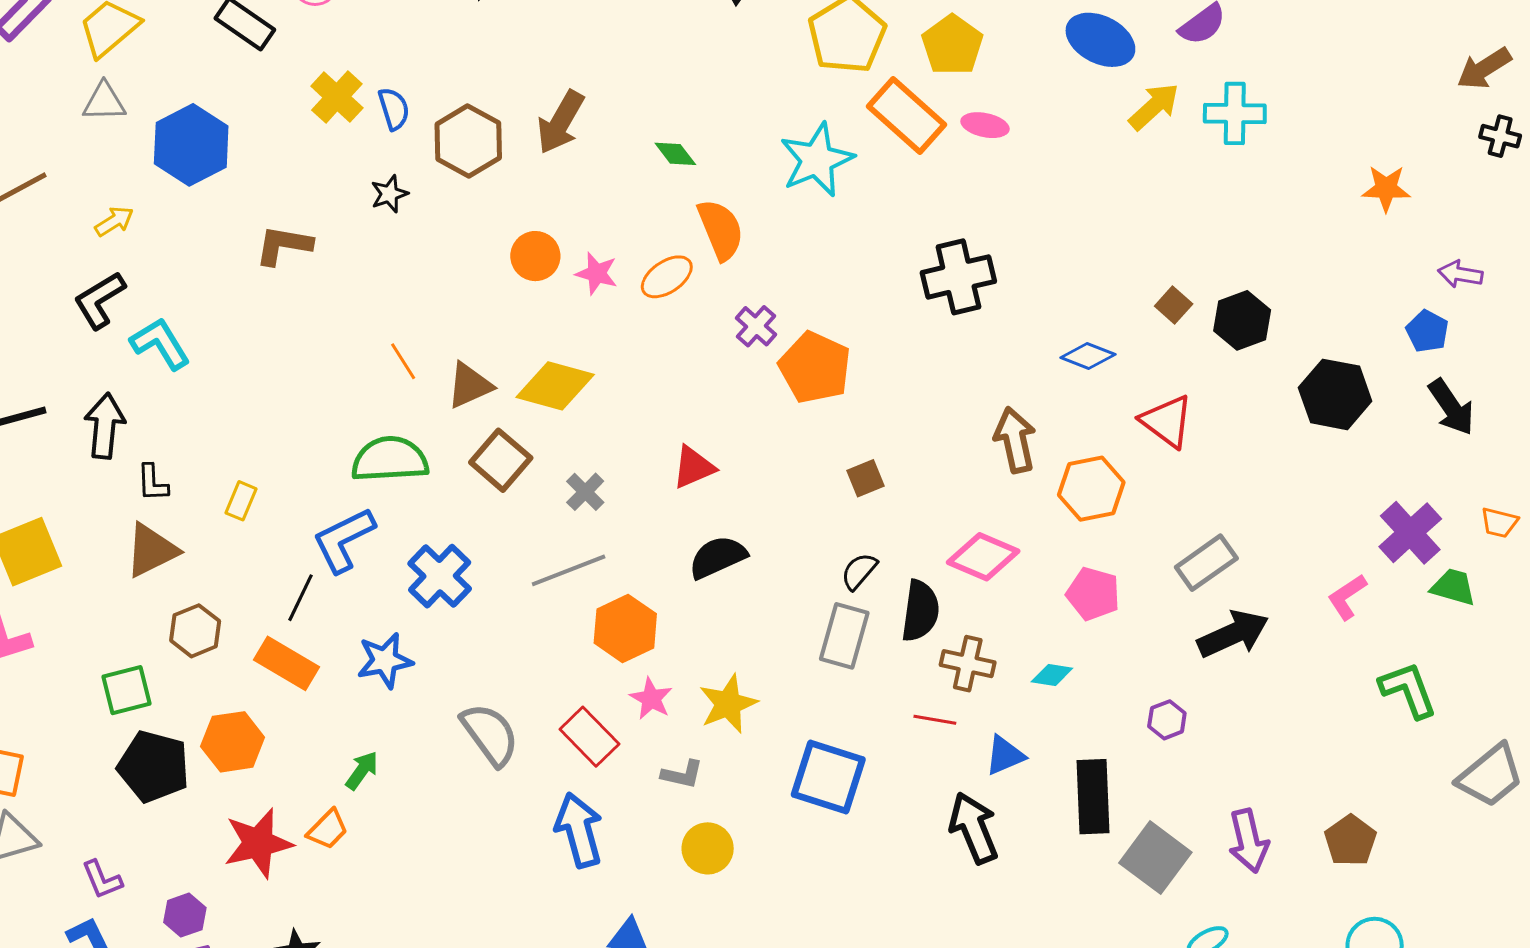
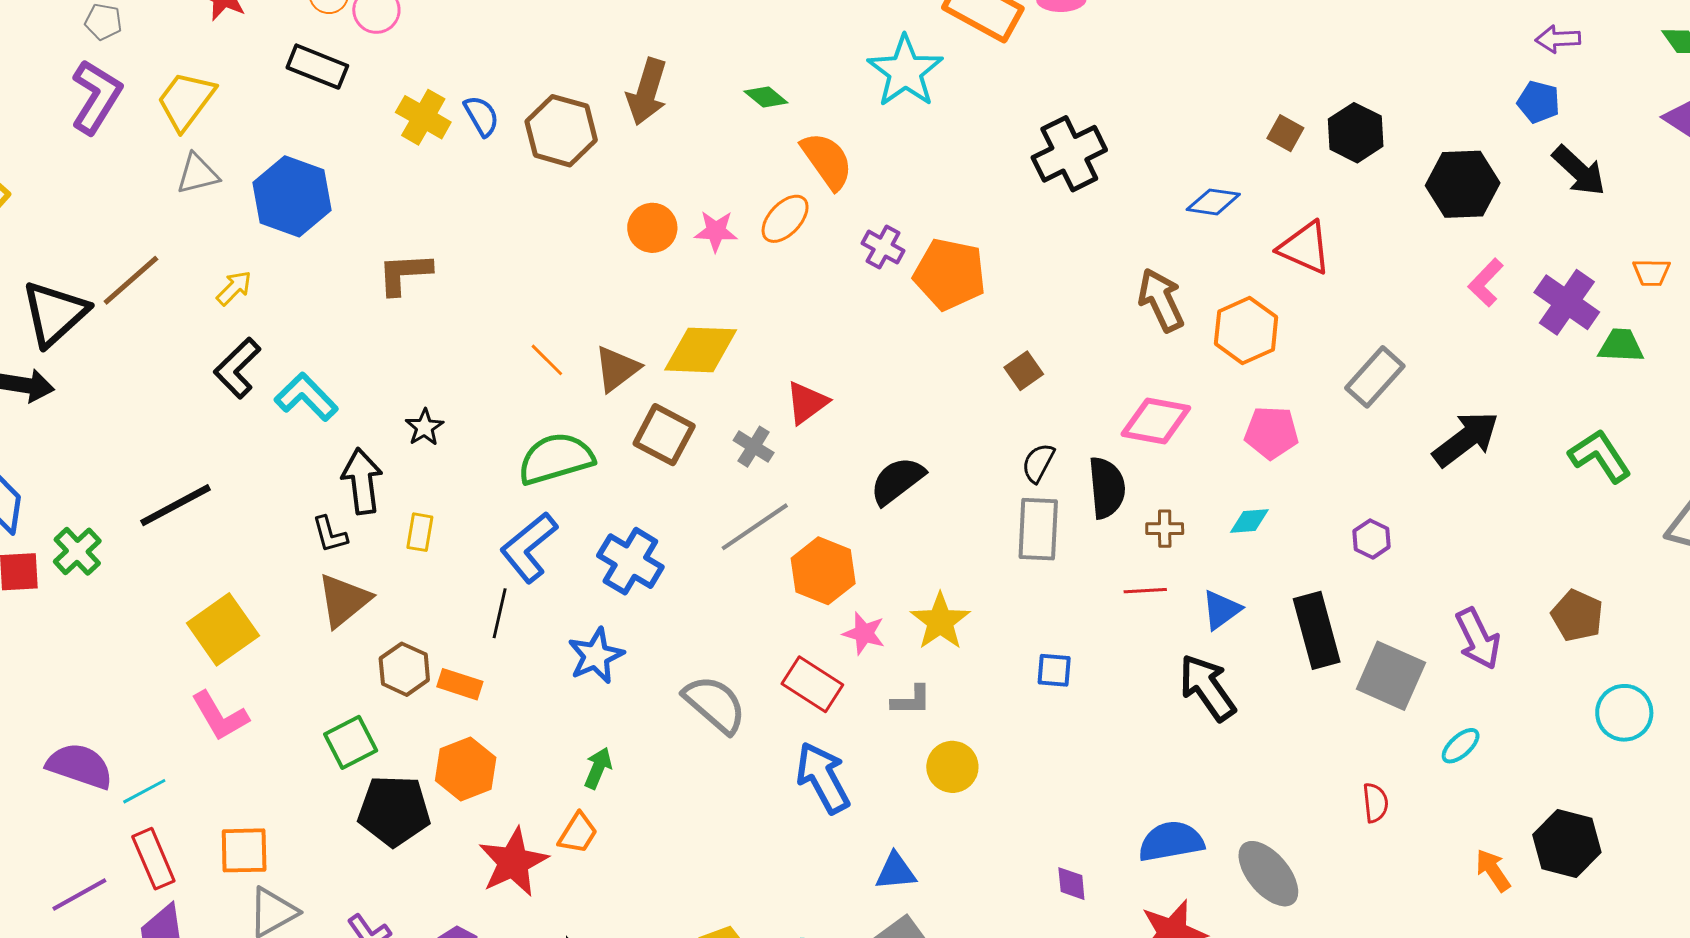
black star: (389, 194) -> (424, 427), moved
black arrow: (105, 426) -> (362, 481), moved
red triangle: (694, 467) -> (807, 403), moved
pink L-shape: (1347, 597) -> (1486, 283), moved
black arrow: (1233, 634) -> (1466, 439), moved
orange rectangle: (287, 663) -> (460, 684), moved, size x0.7
brown cross: (968, 664) -> (1165, 529), size x0.7
blue square: (828, 777) -> (1054, 670), size x0.5

